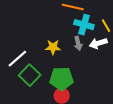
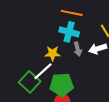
cyan cross: (84, 25) -> (69, 32), moved
white line: (17, 59) -> (43, 71), moved

